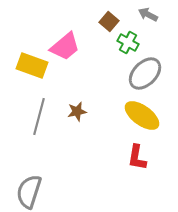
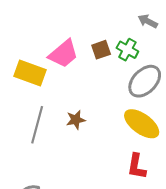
brown square: (109, 22) -> (101, 50), moved, turned 30

